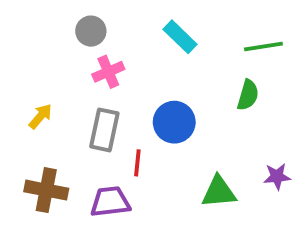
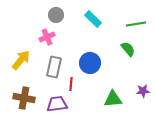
gray circle: (91, 31) -> (56, 15), moved
pink cross: (108, 72) -> (47, 37), moved
green semicircle: (248, 95) -> (128, 49), turned -56
yellow arrow: (40, 116) -> (21, 60), size x1.5

